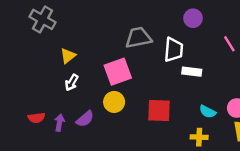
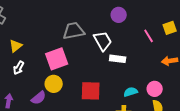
white trapezoid: (174, 50) -> (103, 41), turned -35
cyan semicircle: (208, 112) -> (131, 92), turned 136
purple semicircle: (85, 119) -> (39, 98), moved

